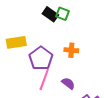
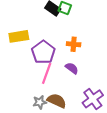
purple semicircle: (68, 83) -> (72, 68), moved

